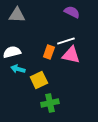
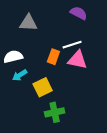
gray triangle: (17, 15) -> (28, 23), moved
cyan arrow: (18, 69) -> (20, 75), turned -48

